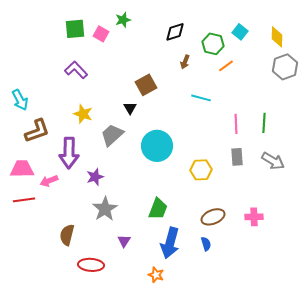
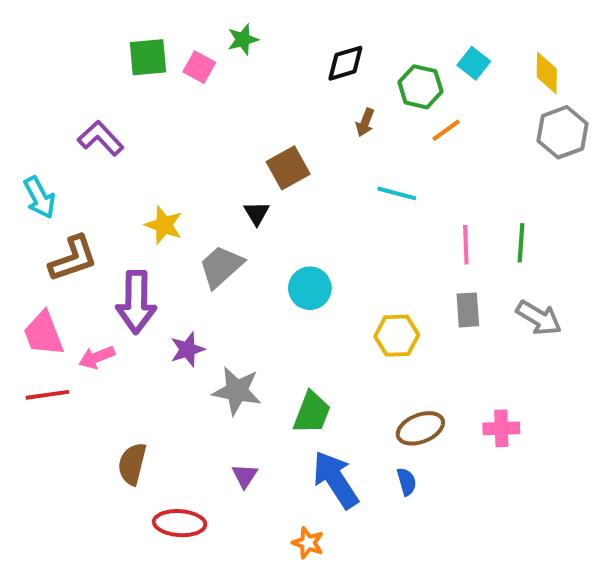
purple L-shape: (76, 70) -> (101, 138), moved
cyan circle: (157, 146) -> (310, 288), size x0.7
pink trapezoid: (22, 169) -> (43, 334), turned -110
gray star: (105, 209) -> (237, 391), moved, turned -30
blue arrow: (170, 243) -> (336, 480), turned 132

